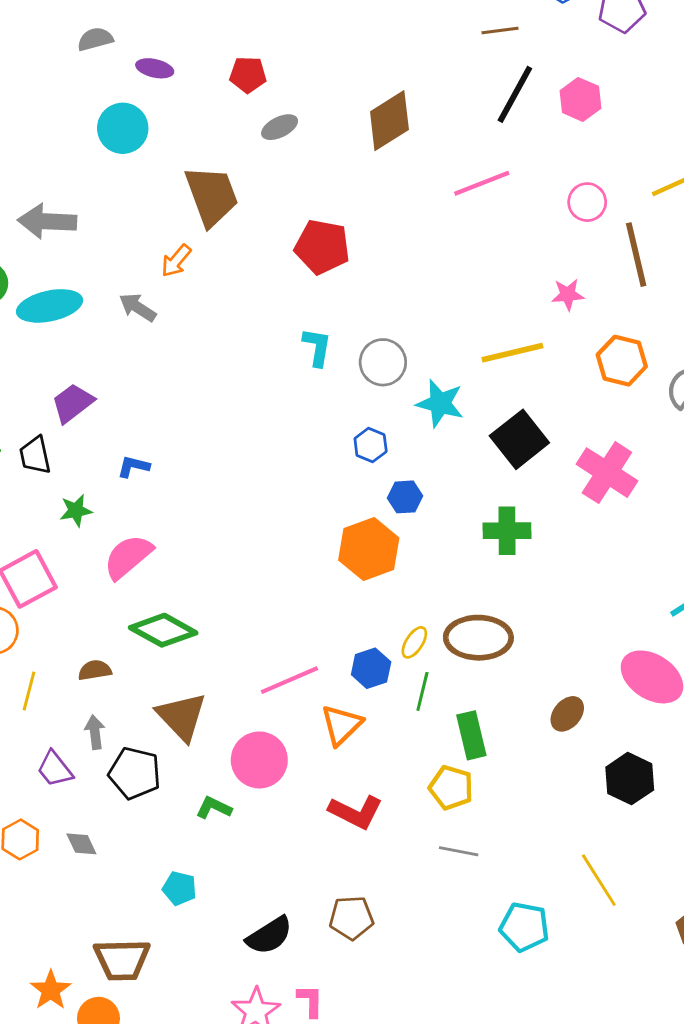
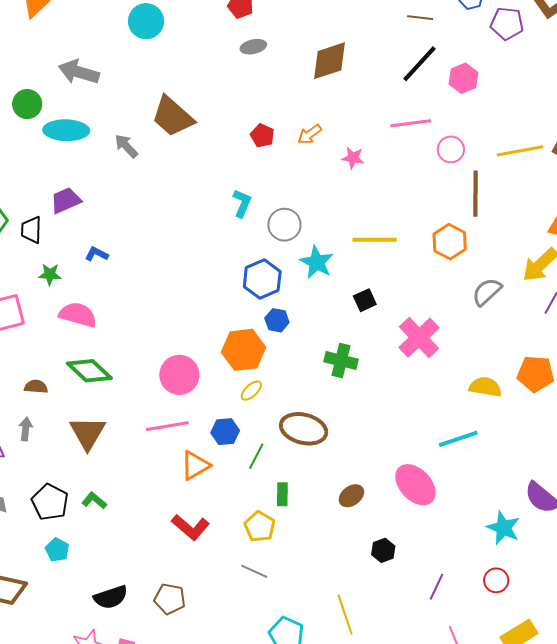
pink line: (482, 183) -> (411, 123), moved
brown trapezoid: (212, 196) -> (173, 117), moved, turned 138
red pentagon: (322, 247) -> (262, 136), size x0.6
orange arrow: (176, 261) -> (310, 134), moved
pink star: (568, 295) -> (353, 158), moved
orange hexagon: (622, 361) -> (450, 242), moved
black square: (519, 439) -> (365, 300), size x0.6
blue hexagon: (371, 445) -> (262, 279), size x1.6
pink semicircle: (128, 557) -> (78, 315), turned 42
yellow ellipse: (414, 642) -> (251, 391), moved
green rectangle: (471, 735) -> (282, 494), size x0.7
pink circle: (259, 760) -> (179, 375), moved
black pentagon: (135, 773) -> (50, 502), moved
black hexagon: (630, 779) -> (383, 550), size x0.7

